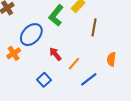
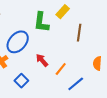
green L-shape: (56, 15) -> (41, 22), turned -30
blue square: (44, 80) -> (21, 81), moved

